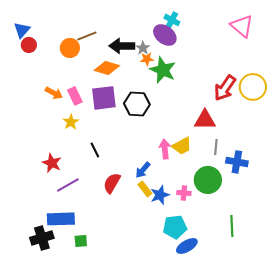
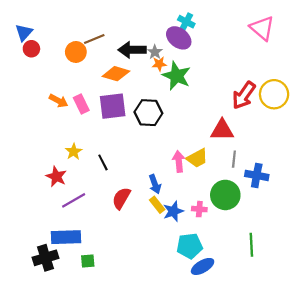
yellow star: (71, 122) -> (74, 152), moved
blue arrow: (143, 170) -> (155, 184), turned -60

